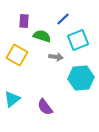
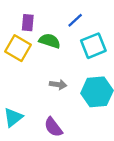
yellow square: (17, 55) -> (18, 48), moved
gray arrow: (56, 57) -> (58, 85), moved

